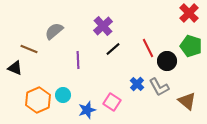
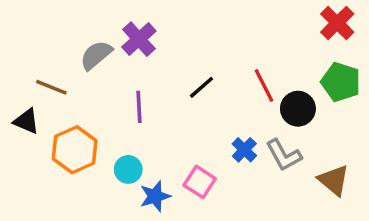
purple cross: (103, 26) -> (139, 39), moved
cyan circle: (63, 95) -> (128, 169), moved
orange hexagon: (38, 100) -> (75, 150), moved

